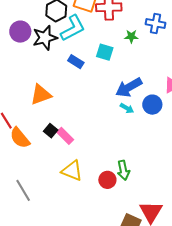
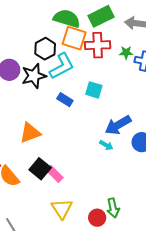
green star: (131, 36) -> (126, 53), moved
cyan arrow: (127, 108) -> (106, 145), moved
black square: (51, 131) -> (40, 169), size x1.5
yellow triangle: (72, 171) -> (62, 209), turned 35

